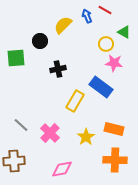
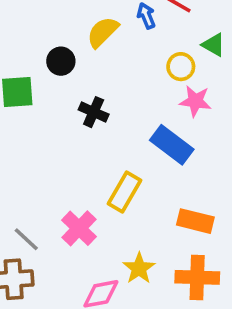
black cross: (58, 69) -> (94, 112), turned 35
yellow rectangle: (75, 101) -> (124, 192), moved
gray line: (21, 125) -> (26, 239), moved
yellow star: (86, 137) -> (139, 268), moved

